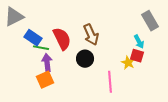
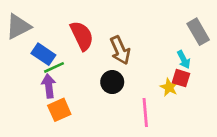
red semicircle: (62, 39) -> (82, 36), moved
green line: (41, 48) -> (54, 67), turned -35
purple arrow: (47, 63) -> (49, 86), moved

